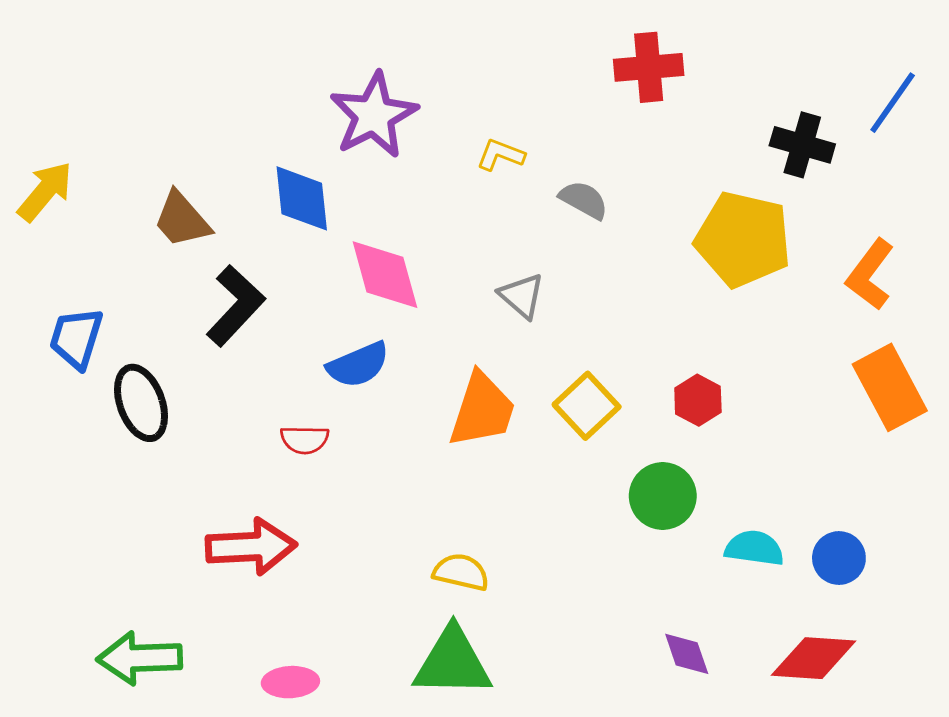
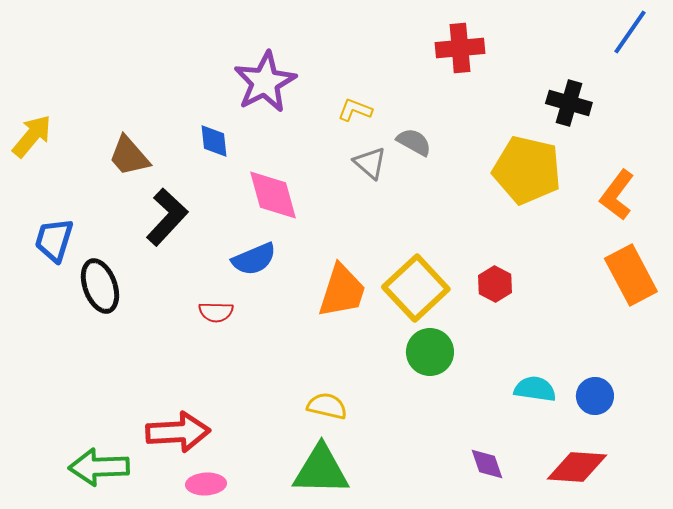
blue line: (893, 103) -> (630, 32), moved
blue diamond: (302, 198) -> (214, 141), size x0.7
gray triangle: (522, 296) -> (370, 163), moved
yellow square: (587, 406) -> (416, 288), size x1.4
green circle: (663, 496) -> (430, 352), moved
red arrow: (251, 547) -> (178, 432), moved

